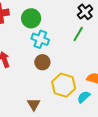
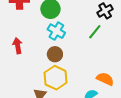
yellow hexagon: (64, 85) -> (56, 78), moved

